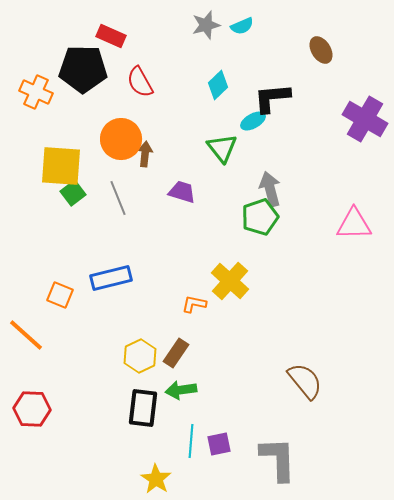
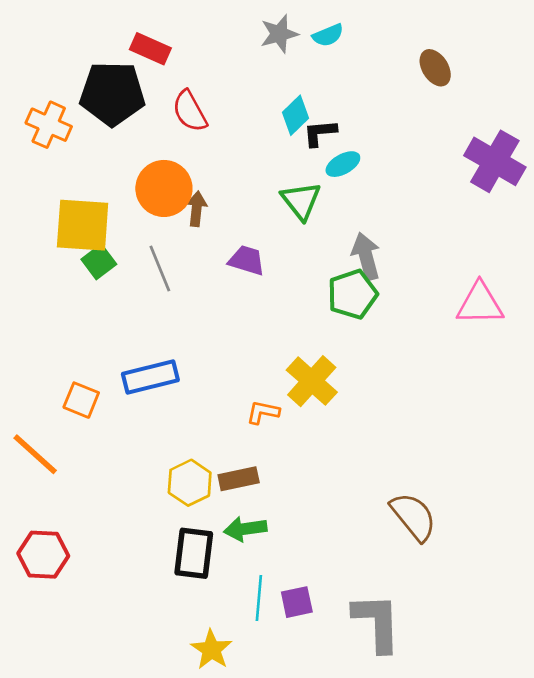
black L-shape: (272, 98) -> (320, 133), moved, size x0.7
brown rectangle: (176, 353) -> (239, 479), turned 44

